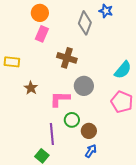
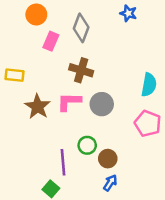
orange circle: (40, 13) -> (36, 15), moved
gray diamond: (85, 23) -> (81, 28), moved
cyan semicircle: (123, 70) -> (149, 85), turned -30
brown star: (31, 88) -> (38, 107), size x1.5
pink L-shape: (60, 99) -> (69, 102), moved

